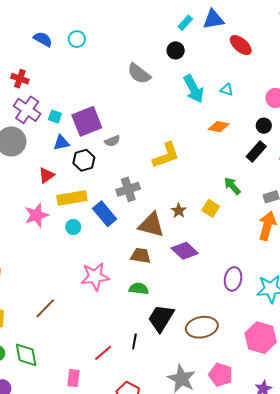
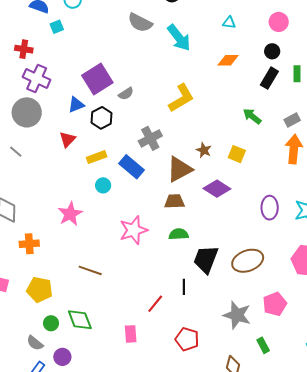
cyan arrow: (194, 89) -> (179, 38), moved
cyan square: (55, 117) -> (57, 27), moved, turned -32
yellow rectangle: (72, 198) -> (97, 157), size x0.7
yellow square: (211, 208) -> (237, 154), moved
pink star: (37, 215) -> (70, 214), moved
brown triangle: (151, 225) -> (179, 169), turned -32
brown line: (45, 308) -> (90, 270), turned 75
pink pentagon: (221, 375) -> (275, 304), turned -30

